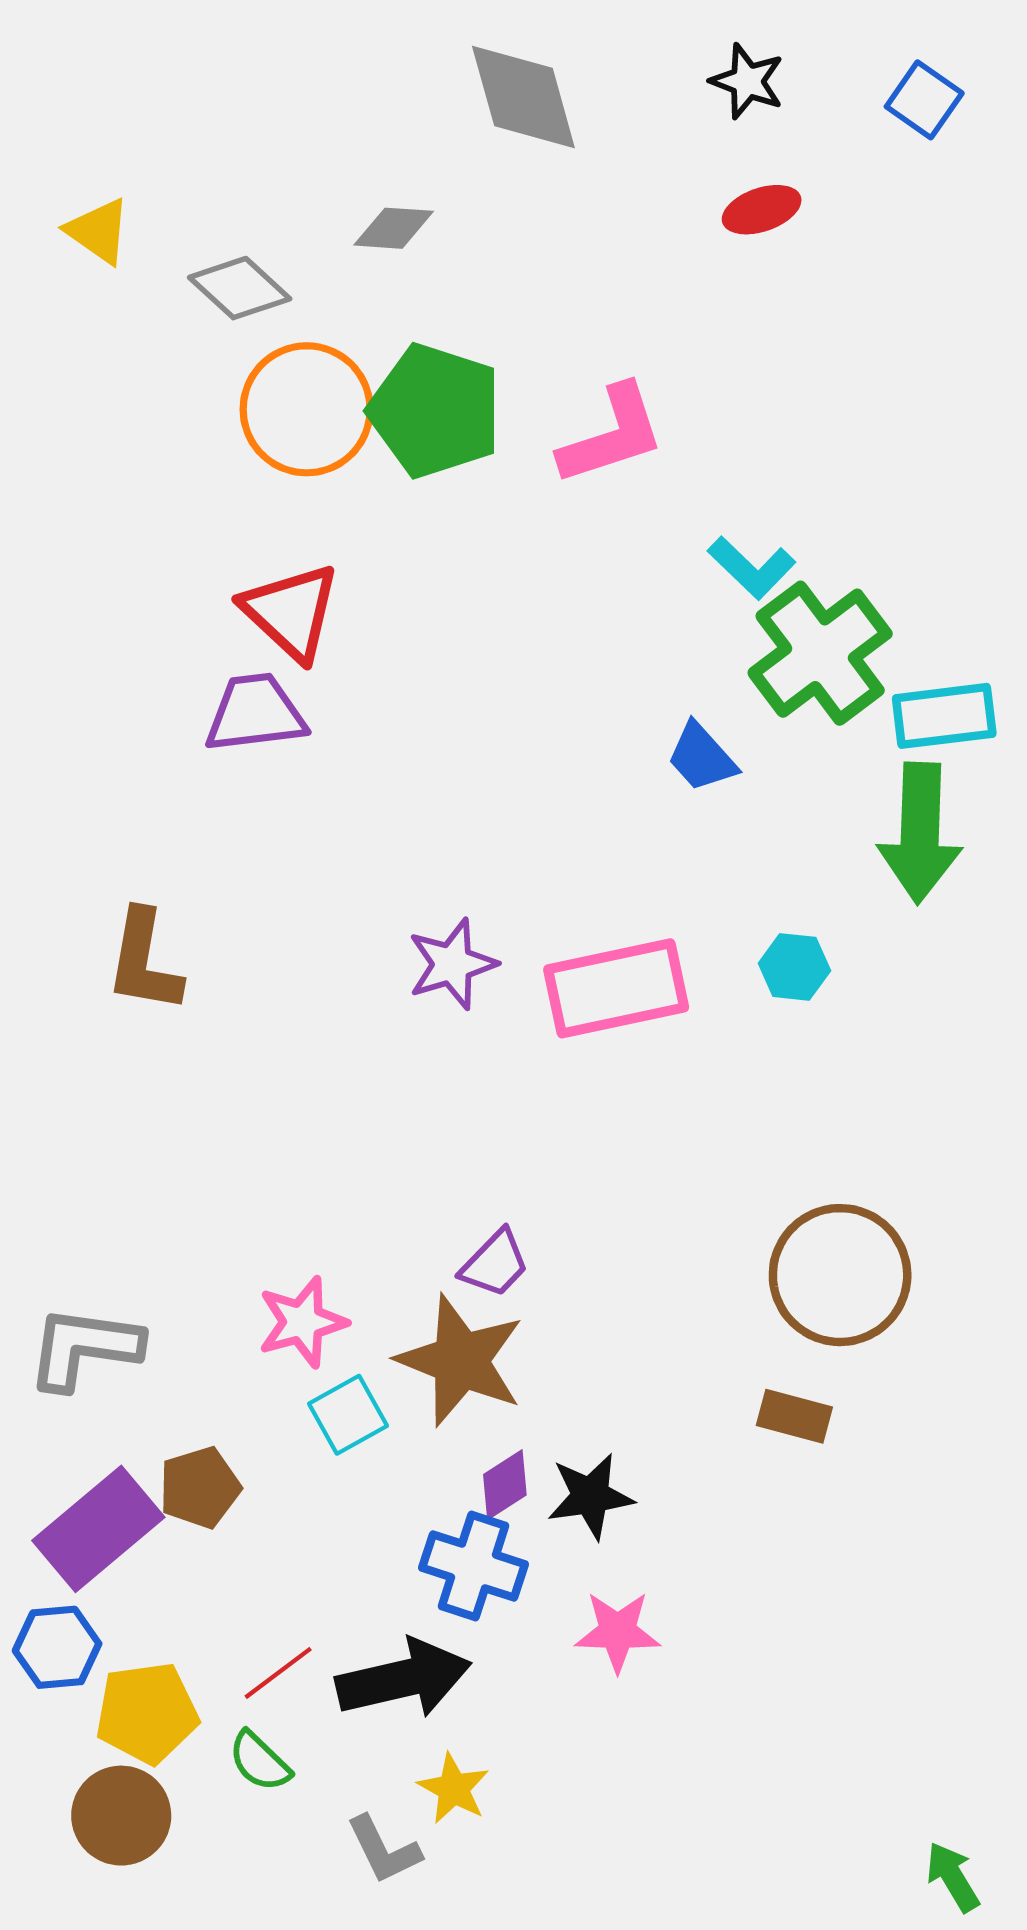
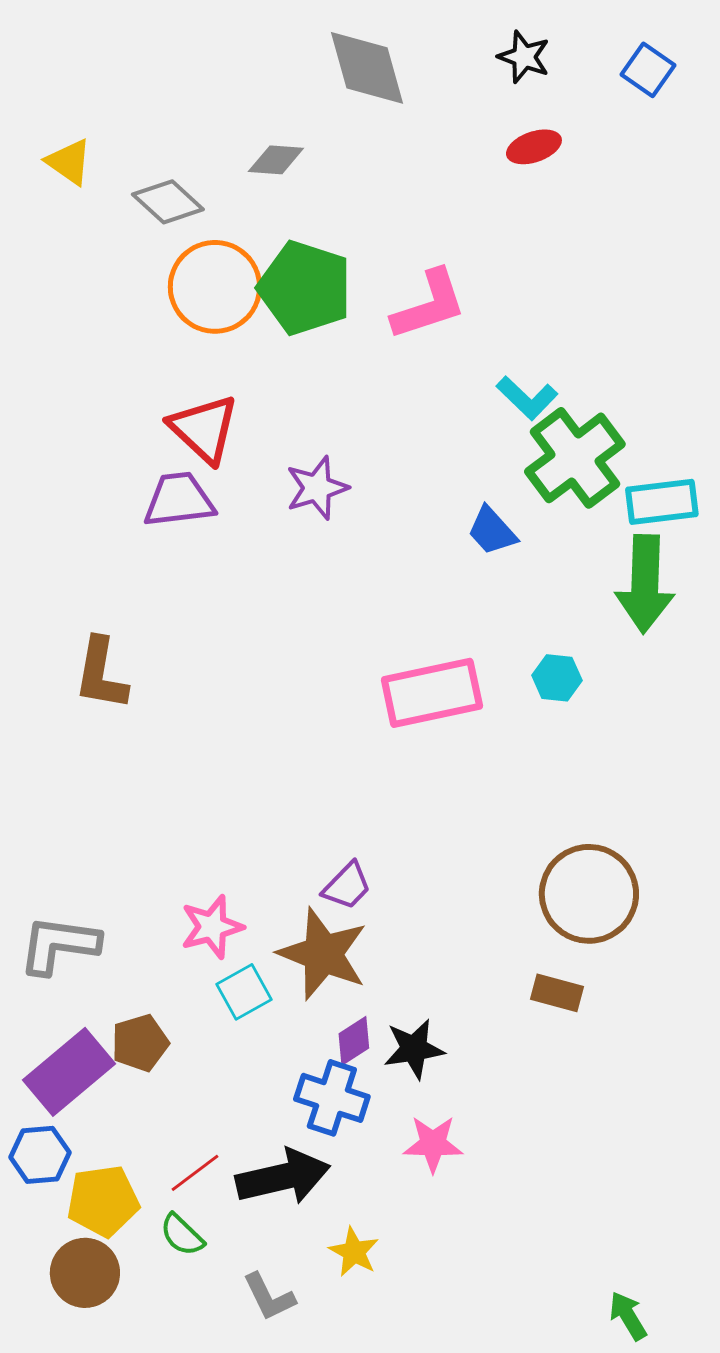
purple star: (452, 964) -> (317, 488), moved
yellow star: (454, 1788) -> (354, 1252), moved
green arrow: (953, 1877) -> (628, 1316), moved

